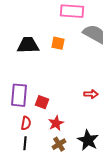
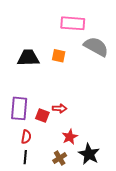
red arrow: (91, 94) -> (60, 108), moved
red star: (56, 123) -> (70, 137), moved

